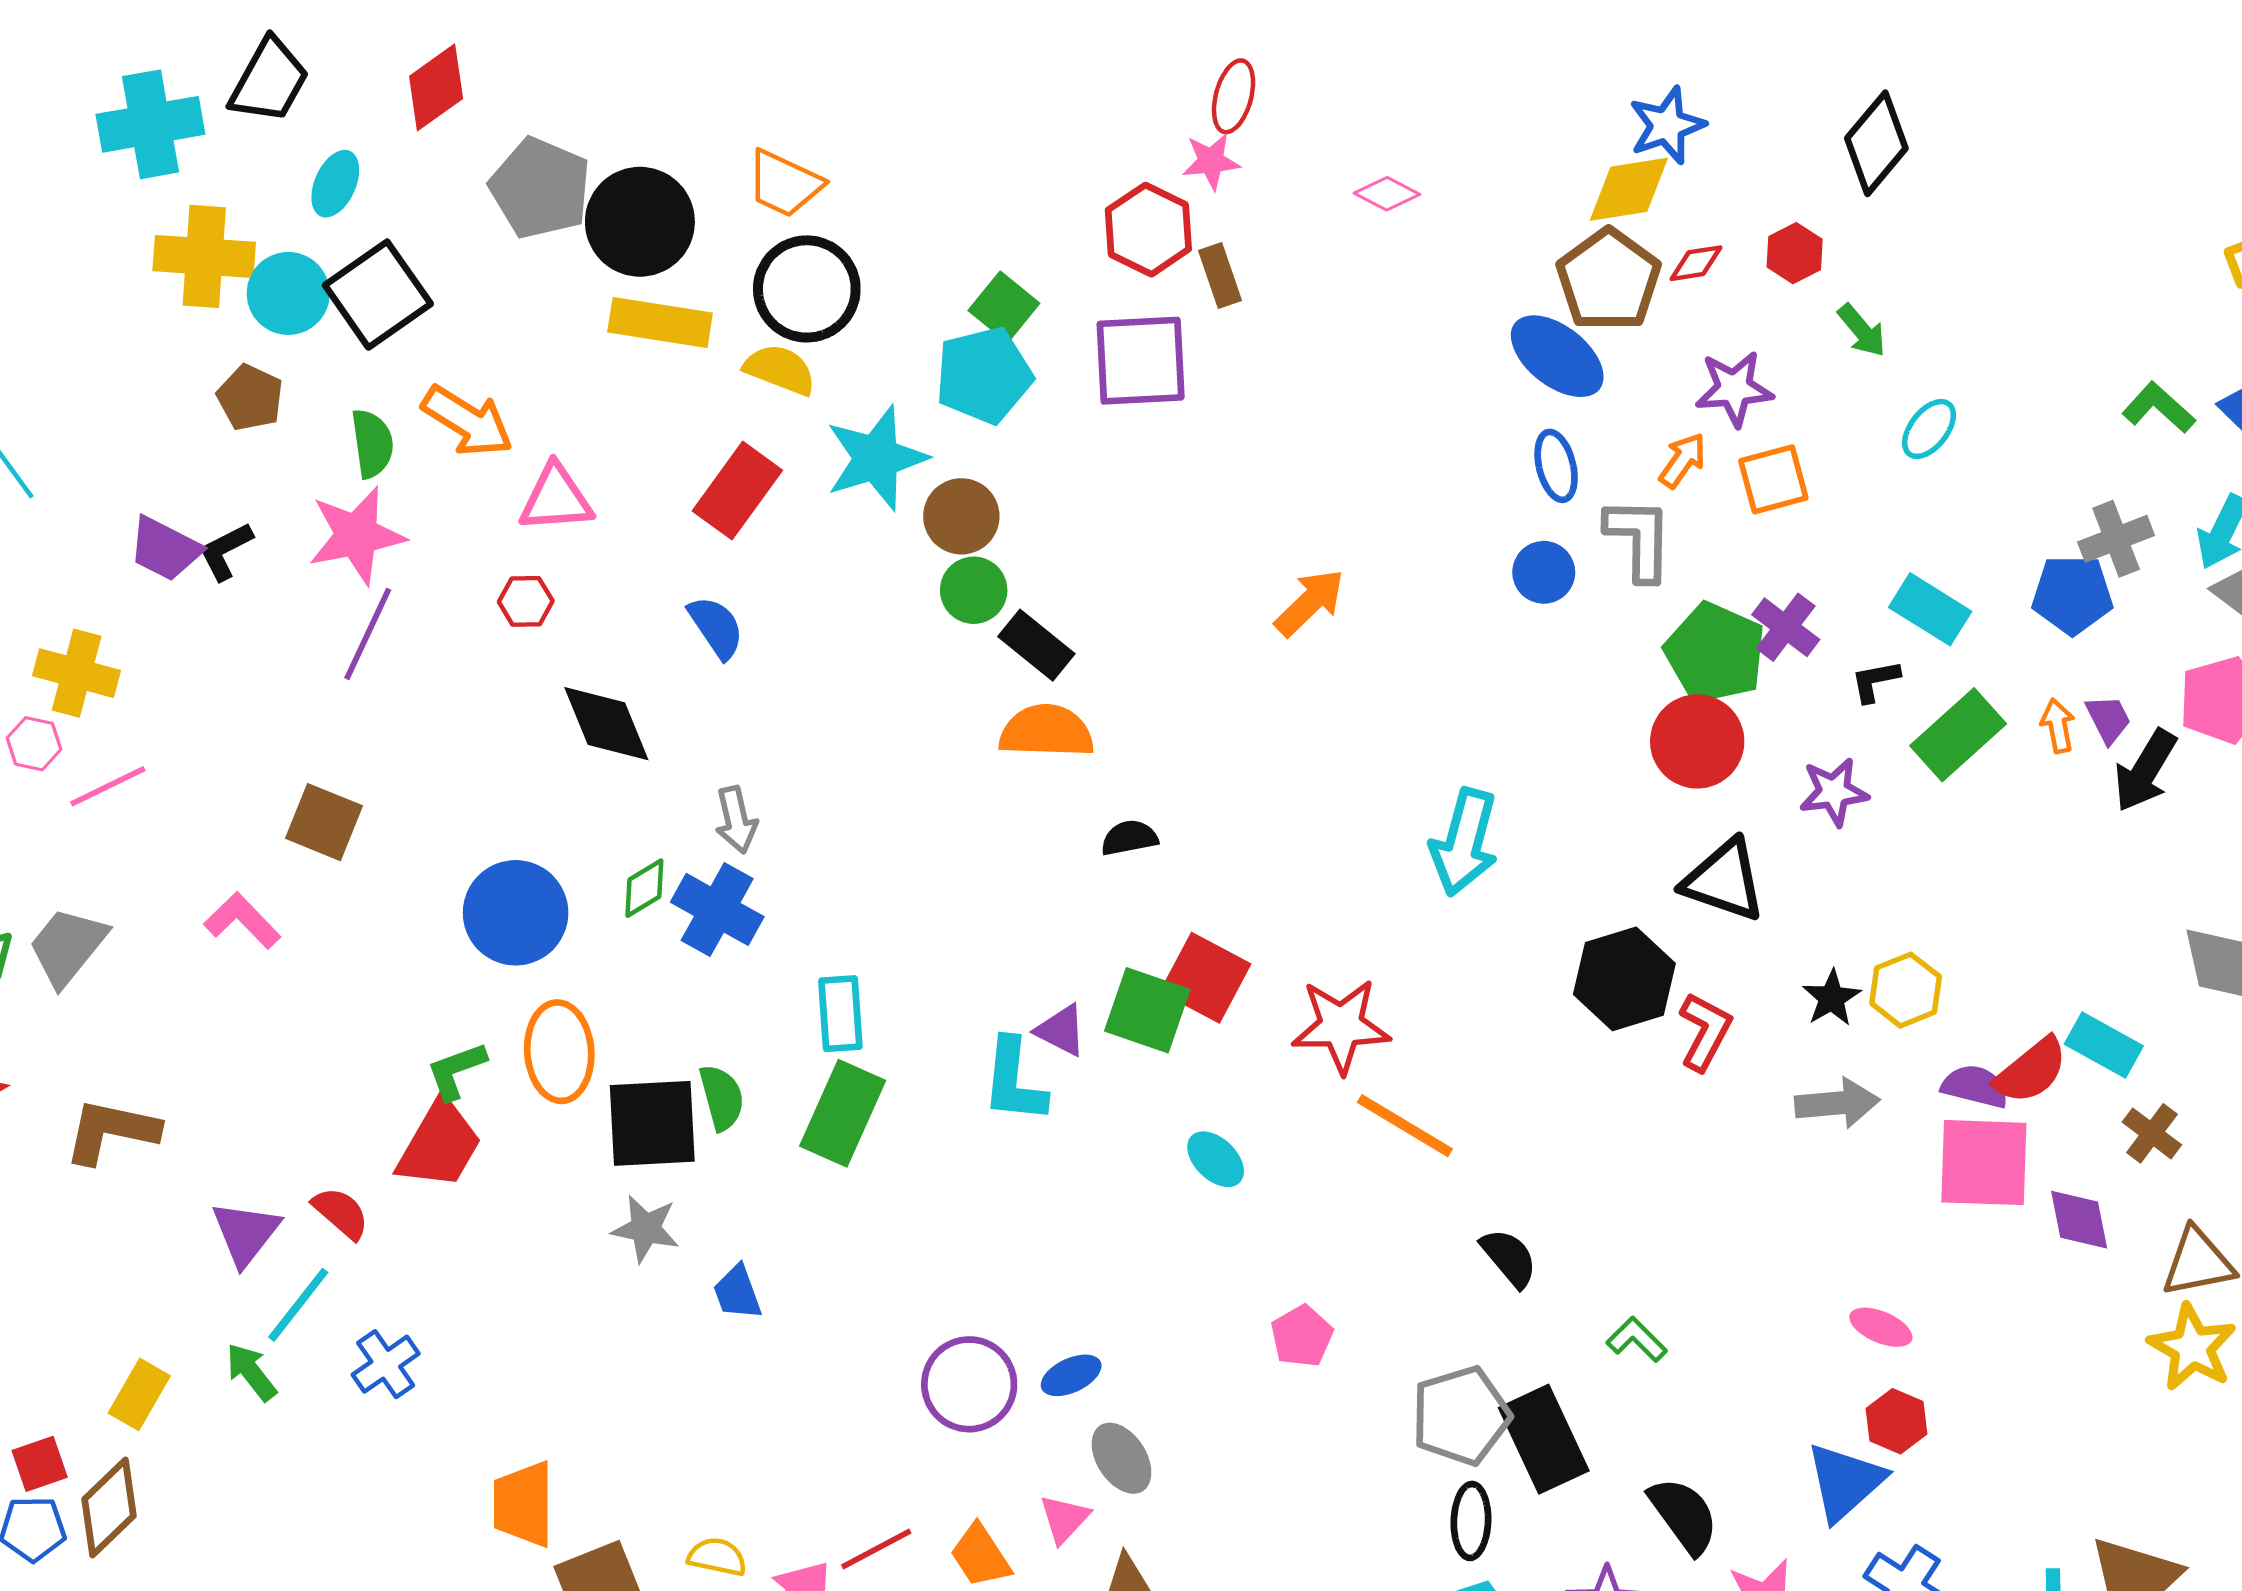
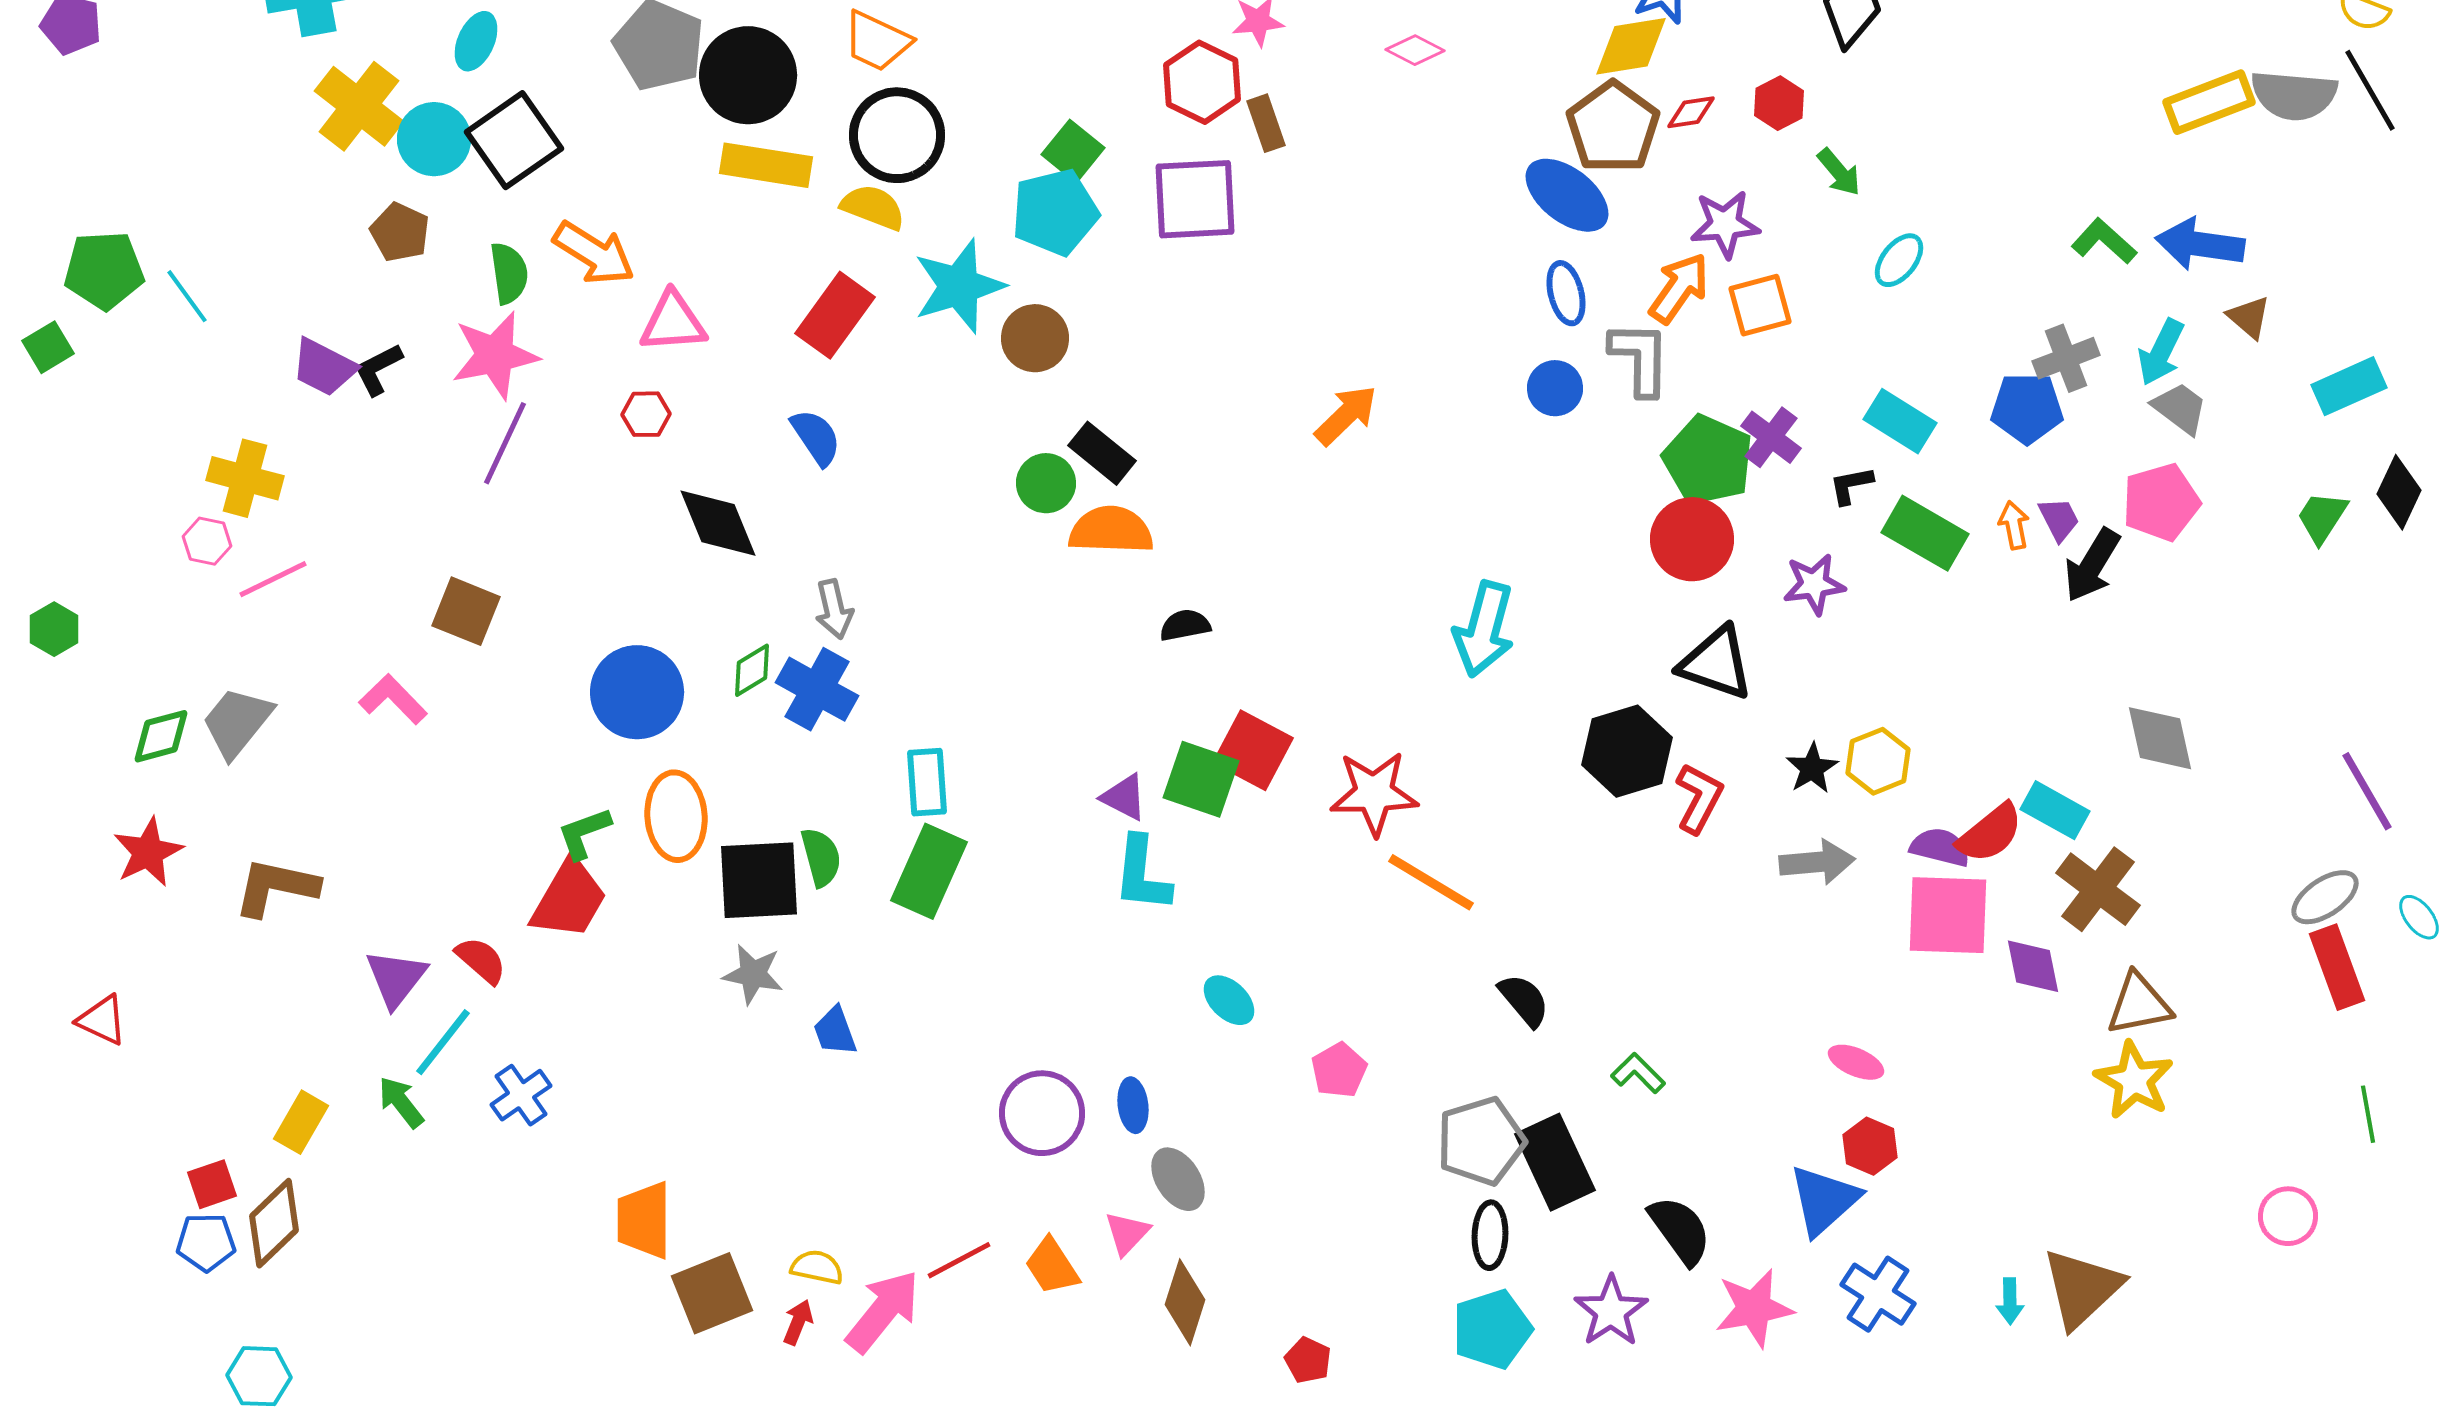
yellow cross: (204, 256) -> (359, 106), turned 34
orange arrow: (1683, 460) -> (1679, 288), size x1.4
green circle: (974, 590) -> (1046, 483), moved
green rectangle: (1958, 735) -> (1925, 533), turned 72
cyan L-shape: (1014, 1081) -> (1142, 874), moved
brown cross: (2152, 1133) -> (2098, 889), size x1.6
cyan ellipse: (1216, 1159) -> (1229, 1000), moved
blue ellipse: (1071, 1375) -> (1133, 1105), turned -72

